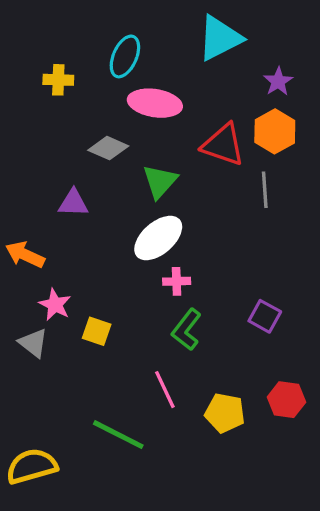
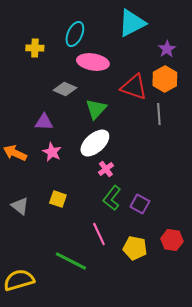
pink cross: (177, 281) -> (106, 169), turned -35
pink star: (55, 305) -> (52, 152), moved
purple square: (265, 316) -> (140, 204), moved

